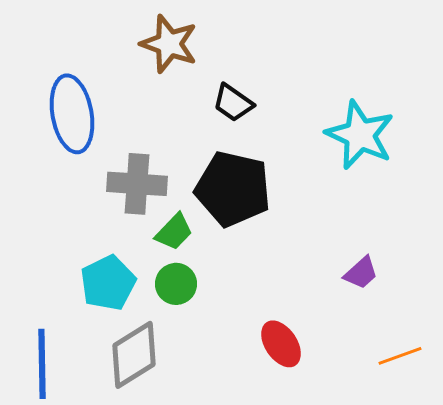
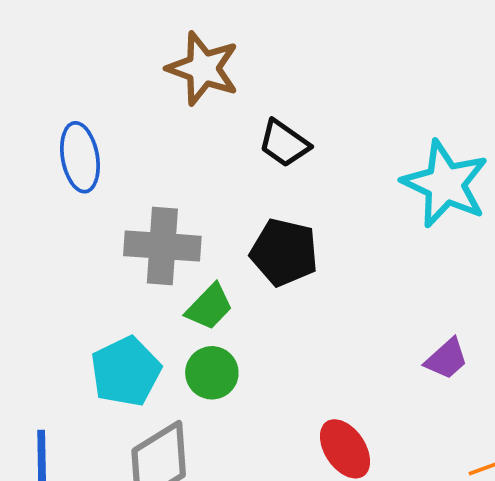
blue ellipse: (72, 114) -> (80, 157), size x0.7
black pentagon: (233, 189) -> (284, 252), size x0.7

